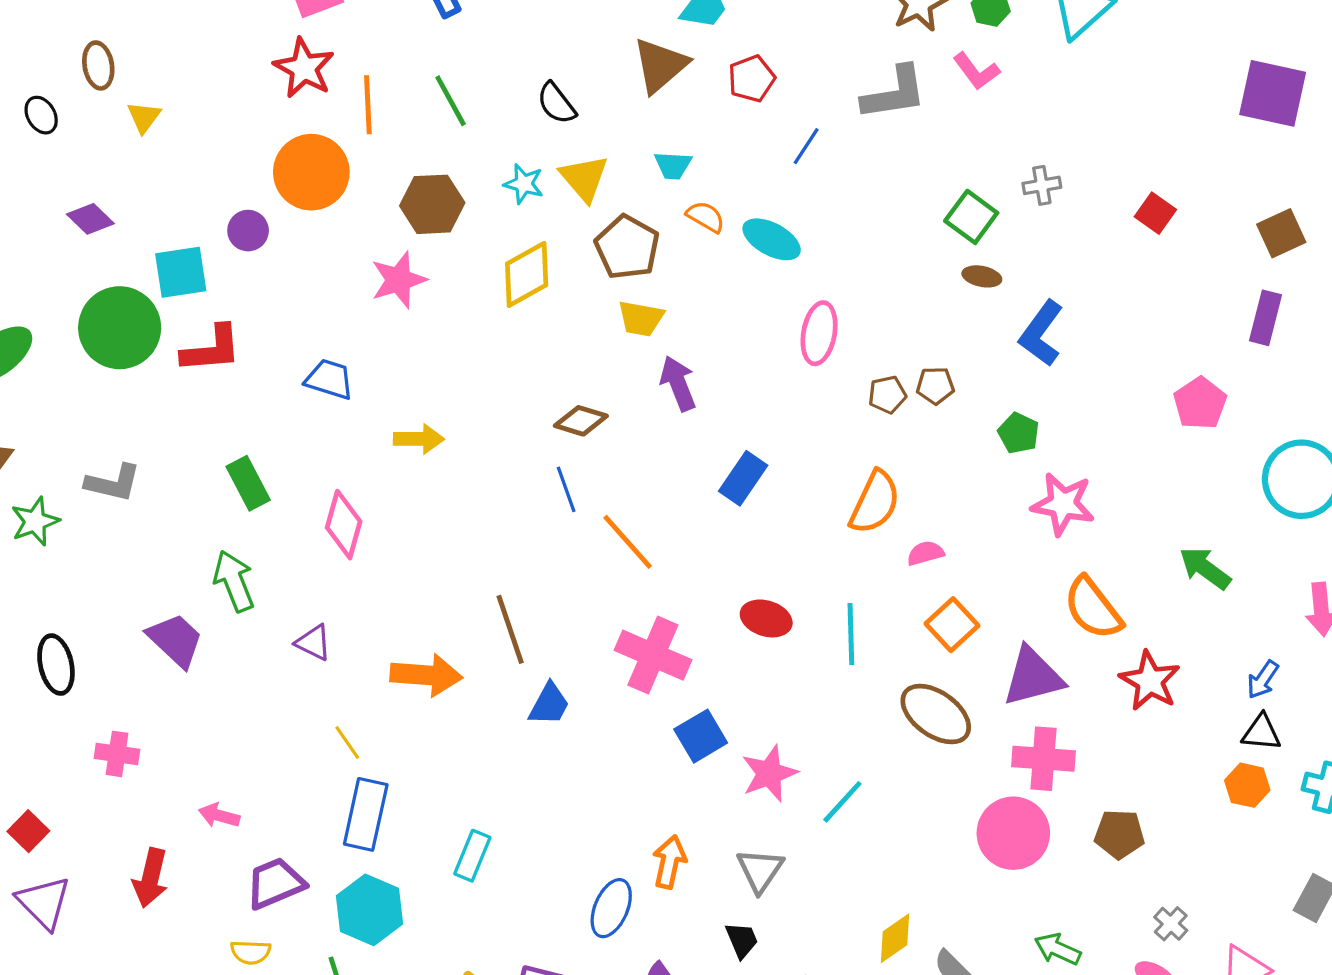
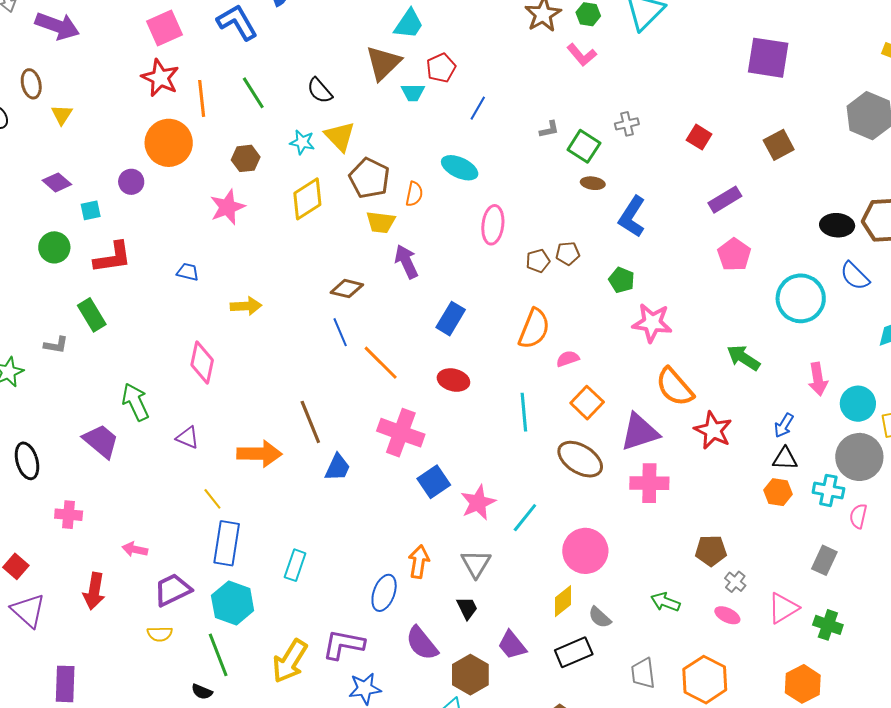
gray L-shape: (894, 93) -> (549, 129), moved, size x0.5
cyan trapezoid: (673, 165) -> (413, 92), moved
brown hexagon: (432, 204) -> (246, 158), size x0.7
orange semicircle: (706, 217) -> (414, 194), moved, turned 75
purple diamond: (90, 219) -> (57, 182), moved
cyan square: (181, 272) -> (91, 210), size x0.6
purple rectangle: (1266, 318) -> (725, 200), moved, turned 48
green circle: (120, 328) -> (54, 247), size x0.6
blue trapezoid: (329, 379) -> (188, 272), size x0.7
gray L-shape: (113, 483) -> (56, 345), size x0.7
green rectangle: (248, 483) -> (92, 315), moved
red ellipse: (766, 618) -> (453, 380), moved
pink circle: (1013, 833) -> (585, 551), moved
brown pentagon: (1119, 834) -> (711, 551), moved

